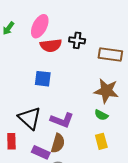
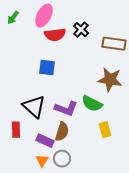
black cross: (77, 40) -> (81, 30), turned 35
green semicircle: (101, 115) -> (92, 104), moved, size x1.5

